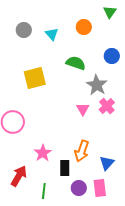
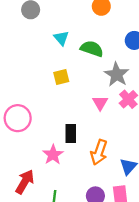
cyan triangle: (52, 34) -> (61, 38), moved
yellow square: (35, 78) -> (61, 77), moved, size x0.6
black rectangle: (65, 168) -> (71, 133), moved

